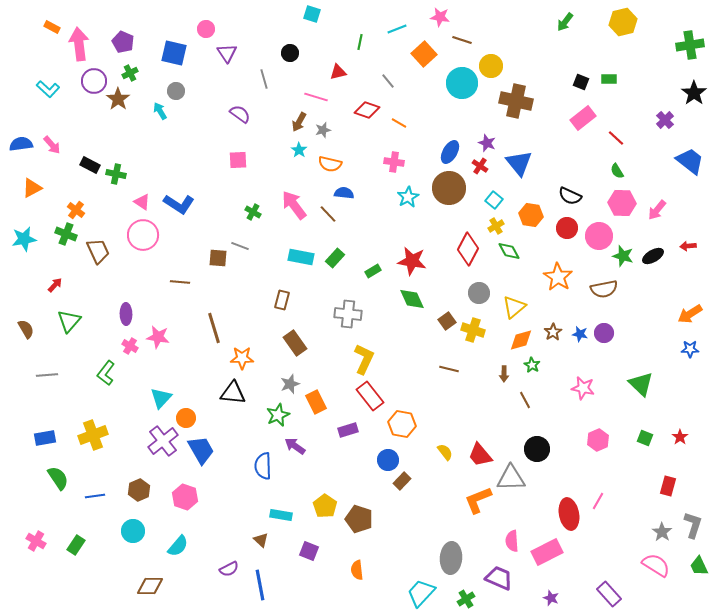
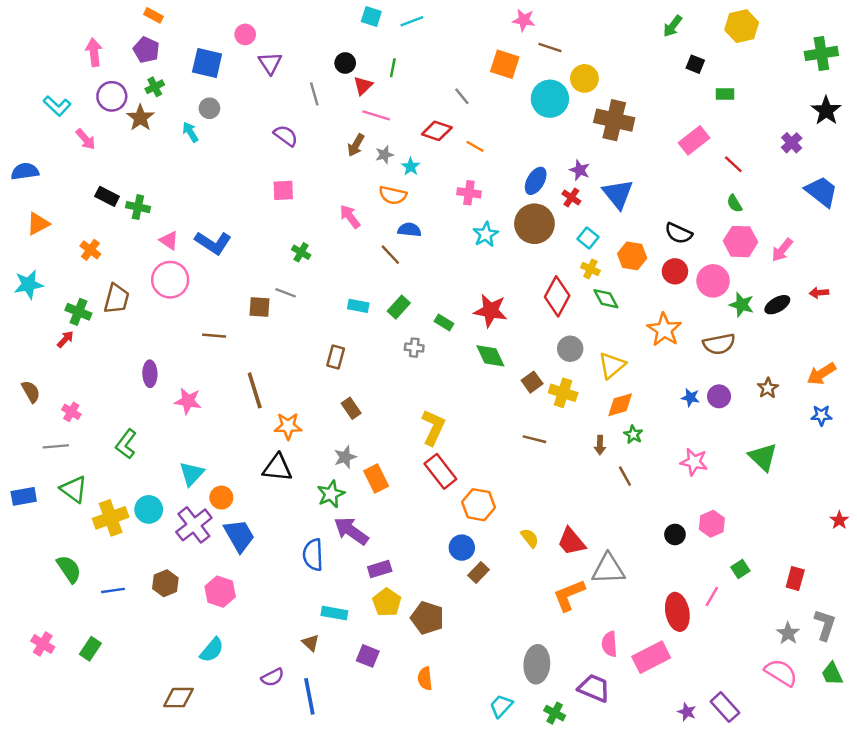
orange rectangle: (52, 27) -> (153, 15), moved
cyan line: (397, 29) -> (412, 21), moved
green line: (360, 42) -> (393, 68), moved
pink arrow: (79, 44) -> (94, 52), size x0.7
orange square: (424, 54) -> (505, 64), turned -30
red triangle: (338, 72) -> (363, 86), moved, turned -30
black square: (581, 82) -> (695, 64), moved
pink arrow: (52, 145) -> (86, 139), moved
cyan star: (299, 150) -> (411, 167), moved
pink arrow: (294, 205) -> (350, 217), moved, size x0.7
yellow cross: (496, 226) -> (590, 269), turned -35
green cross: (66, 234) -> (78, 312), moved
brown trapezoid: (98, 251) -> (117, 299), turned 40
cyan rectangle: (301, 257) -> (358, 306), size x0.7
green rectangle: (373, 271) -> (444, 323), turned 63
gray cross: (348, 314) -> (414, 348), moved, size x0.6
green triangle: (69, 321) -> (74, 489), moved, turned -35
brown star: (553, 332) -> (768, 388), moved
brown rectangle: (295, 343) -> (351, 408), size x0.7
pink cross: (130, 346) -> (71, 412), moved
purple rectangle: (348, 430) -> (380, 569), moved
red star: (680, 437) -> (839, 520), moved
blue rectangle: (45, 438) -> (24, 496), moved
green square: (645, 438) -> (740, 569), moved, turned 35
purple arrow: (295, 446) -> (351, 531), size x1.4
black circle: (537, 449) -> (675, 534), moved, size x0.7
cyan circle: (133, 531) -> (149, 509), moved
cyan trapezoid: (421, 593) -> (501, 706), size x0.7
purple star: (551, 598) -> (687, 712), moved
green cross: (466, 599) -> (555, 713), turned -30

